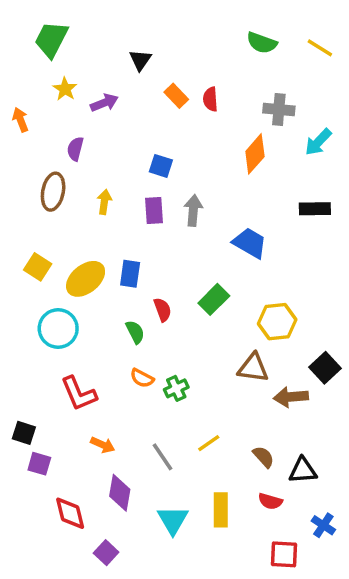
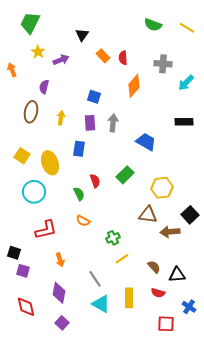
orange diamond: (255, 154) -> (134, 86), moved
blue rectangle: (130, 274) -> (79, 149), moved
yellow ellipse: (86, 279) -> (50, 163), turned -70
green cross: (176, 388) -> (113, 238), moved
red L-shape: (79, 394) -> (46, 230), turned -80
orange arrow: (103, 445) -> (60, 260), turned 48
gray line: (163, 457) -> (95, 279), moved
purple diamond: (120, 493) -> (59, 293), moved
red diamond: (70, 513) -> (26, 307), moved
cyan triangle: (173, 520) -> (101, 304), turned -30

